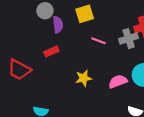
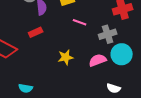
gray cross: (129, 39) -> (108, 34), moved

